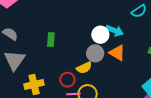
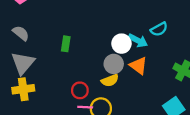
cyan semicircle: (139, 11) -> (159, 29), moved
yellow semicircle: (84, 68) -> (110, 80), moved
yellow cross: (34, 85) -> (23, 89), moved

